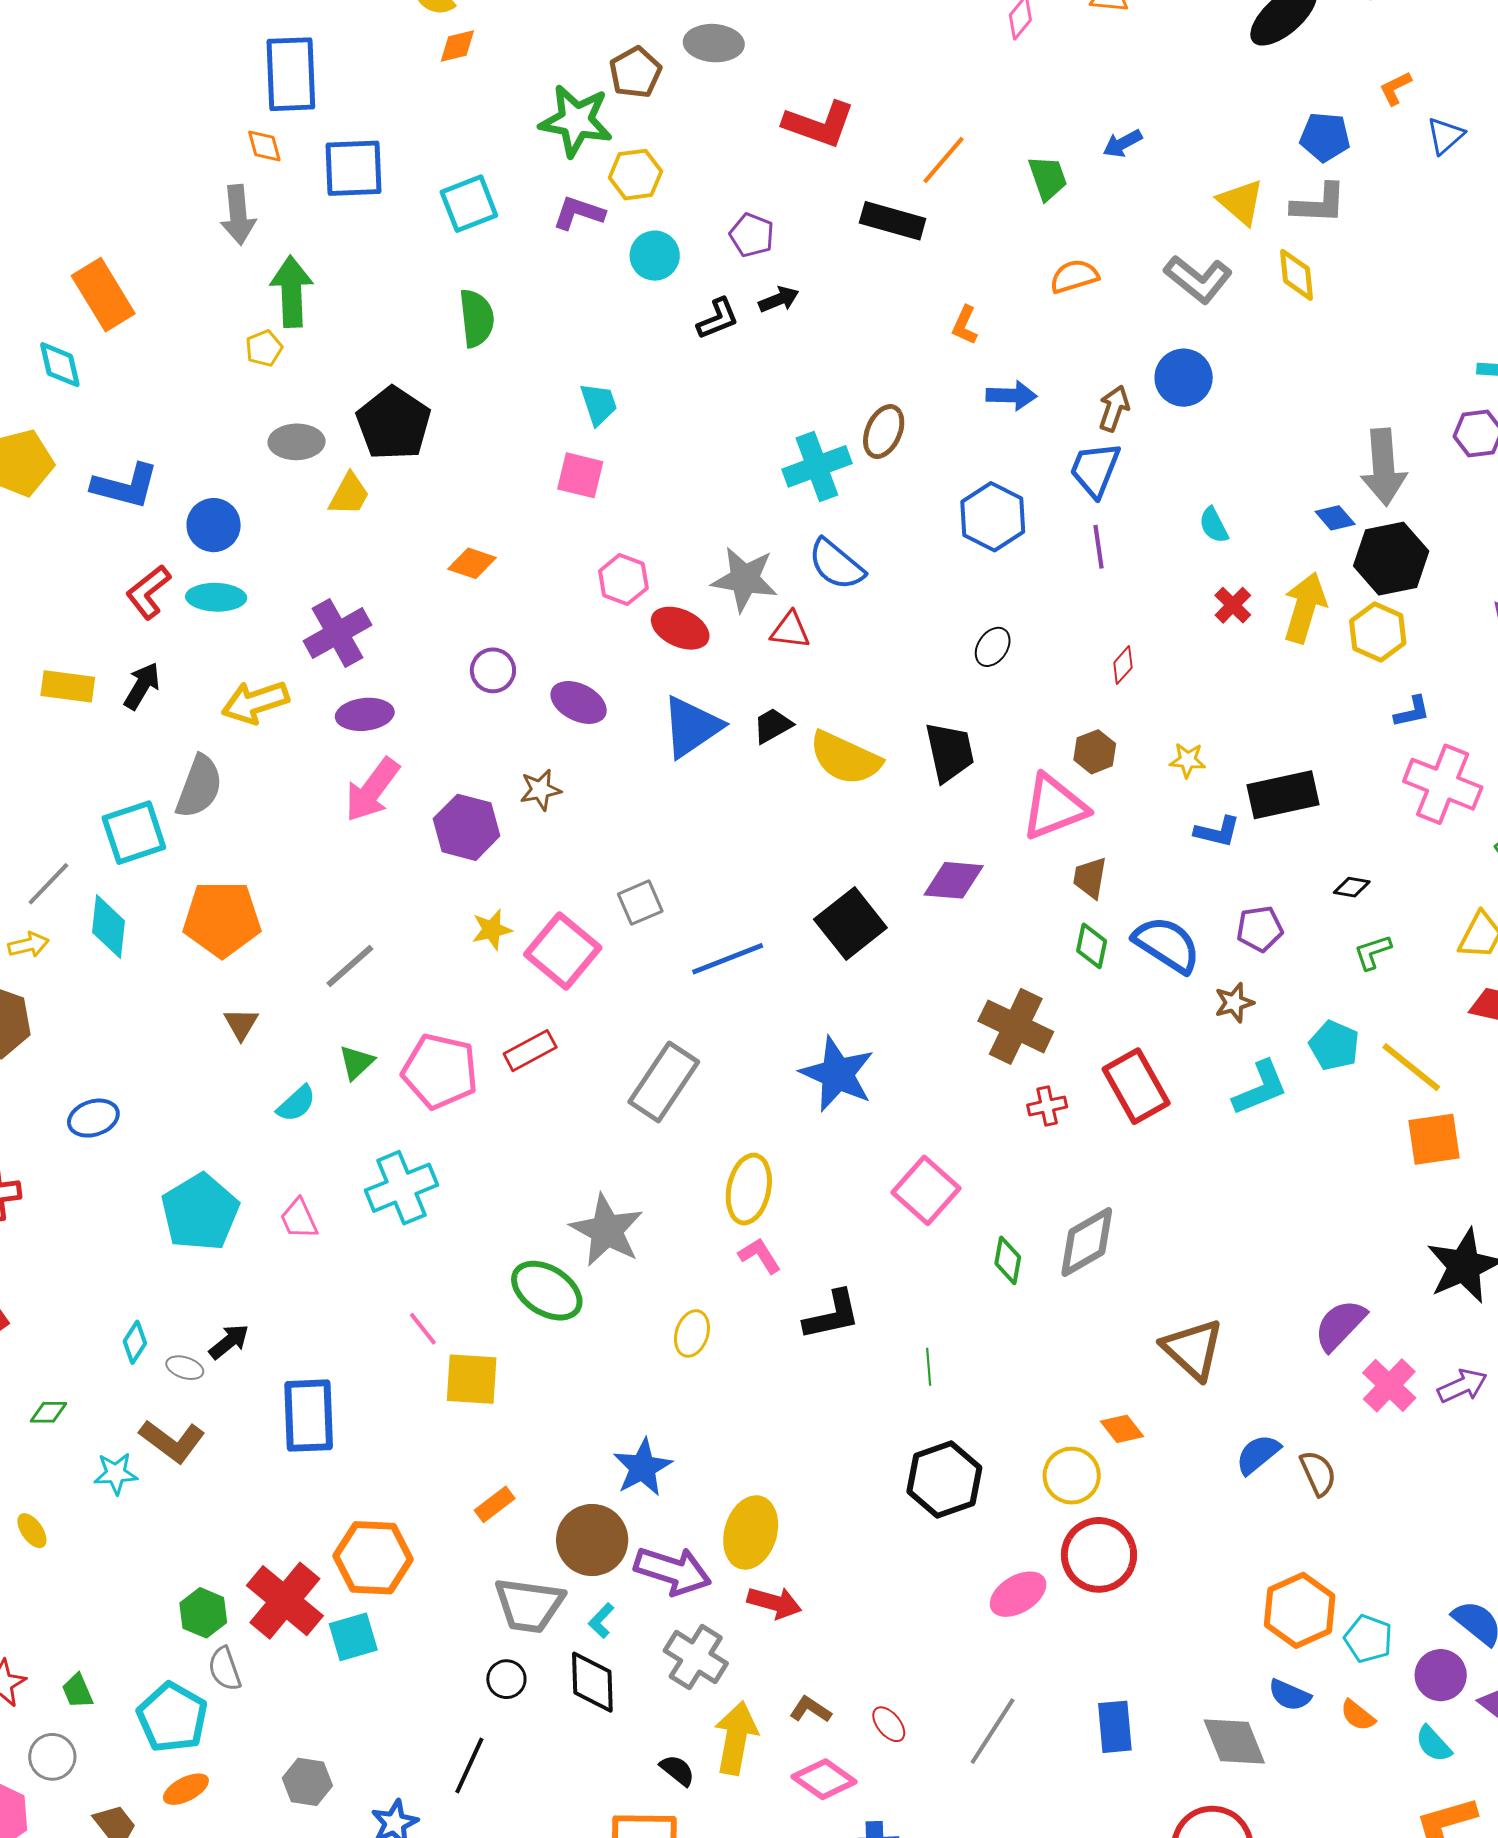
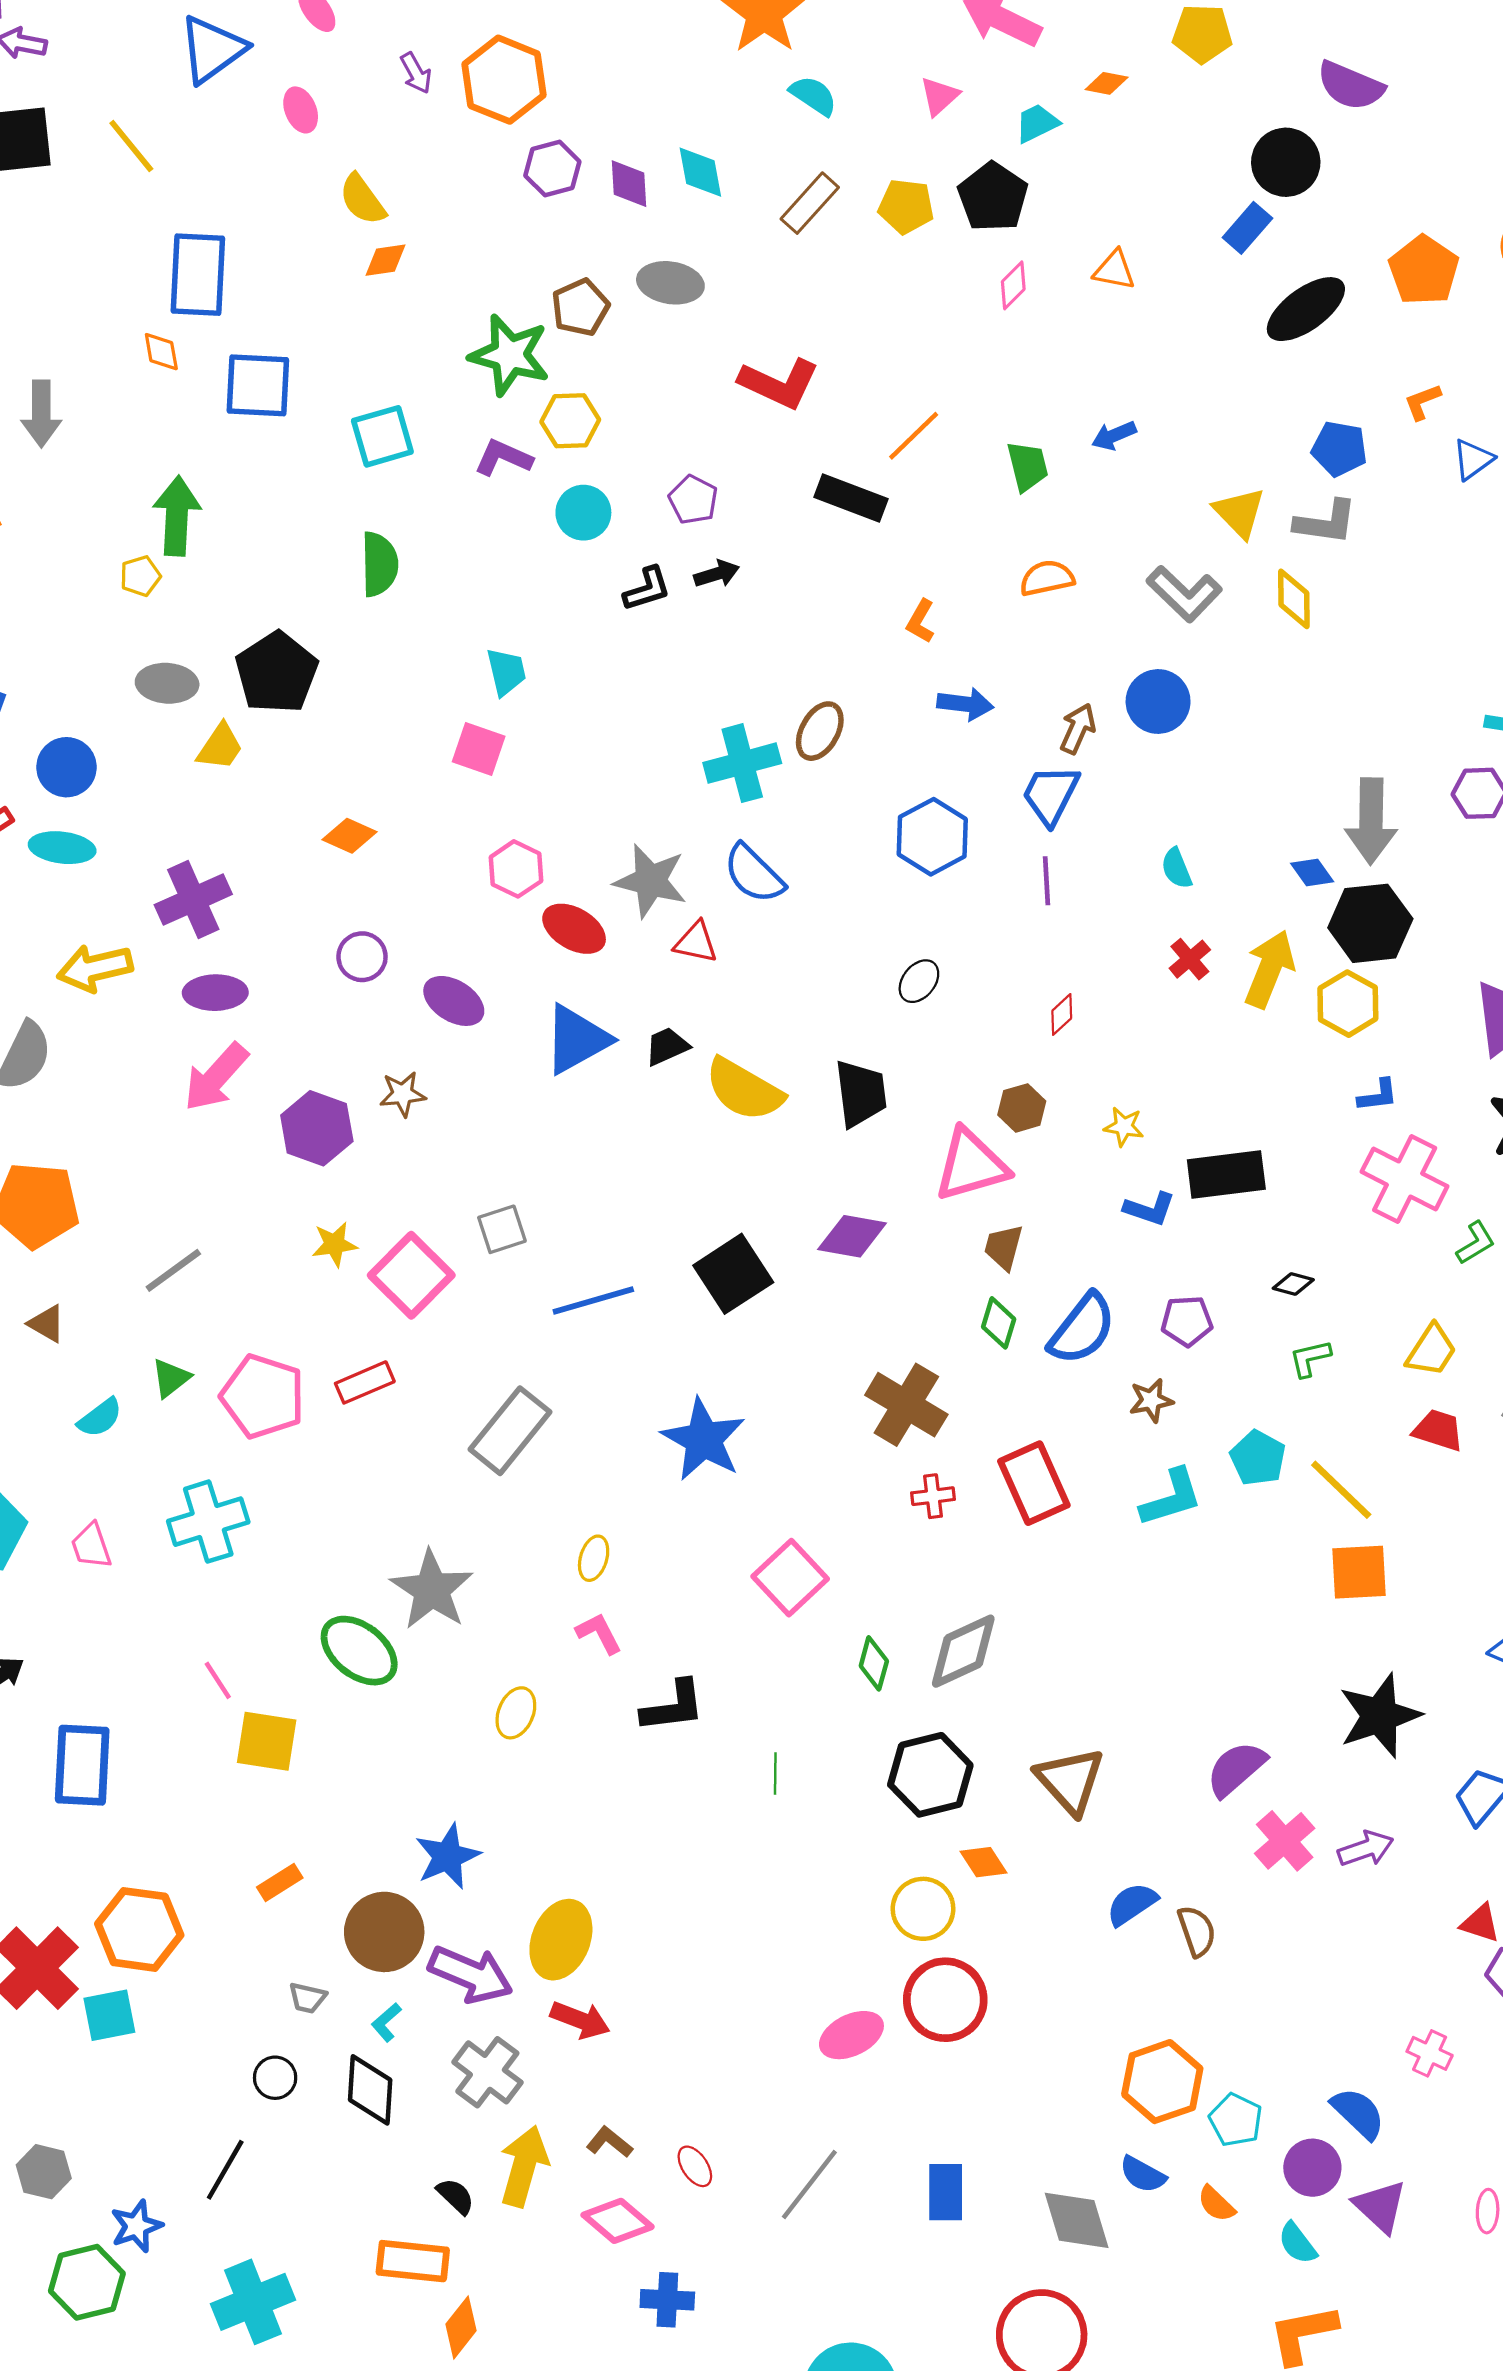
gray arrow: (238, 215) -> (41, 414), moved
blue semicircle: (1167, 944) -> (1082, 1329), turned 90
brown triangle: (241, 1024) -> (47, 1324), turned -36
yellow ellipse: (749, 1189) -> (594, 1558), size x0.6
black hexagon: (944, 1480) -> (930, 1775), moved
gray trapezoid: (529, 1605) -> (308, 1998), size x0.5

